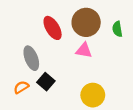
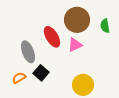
red ellipse: (53, 28) -> (52, 37), moved
pink triangle: (84, 50) -> (75, 45), turned -35

